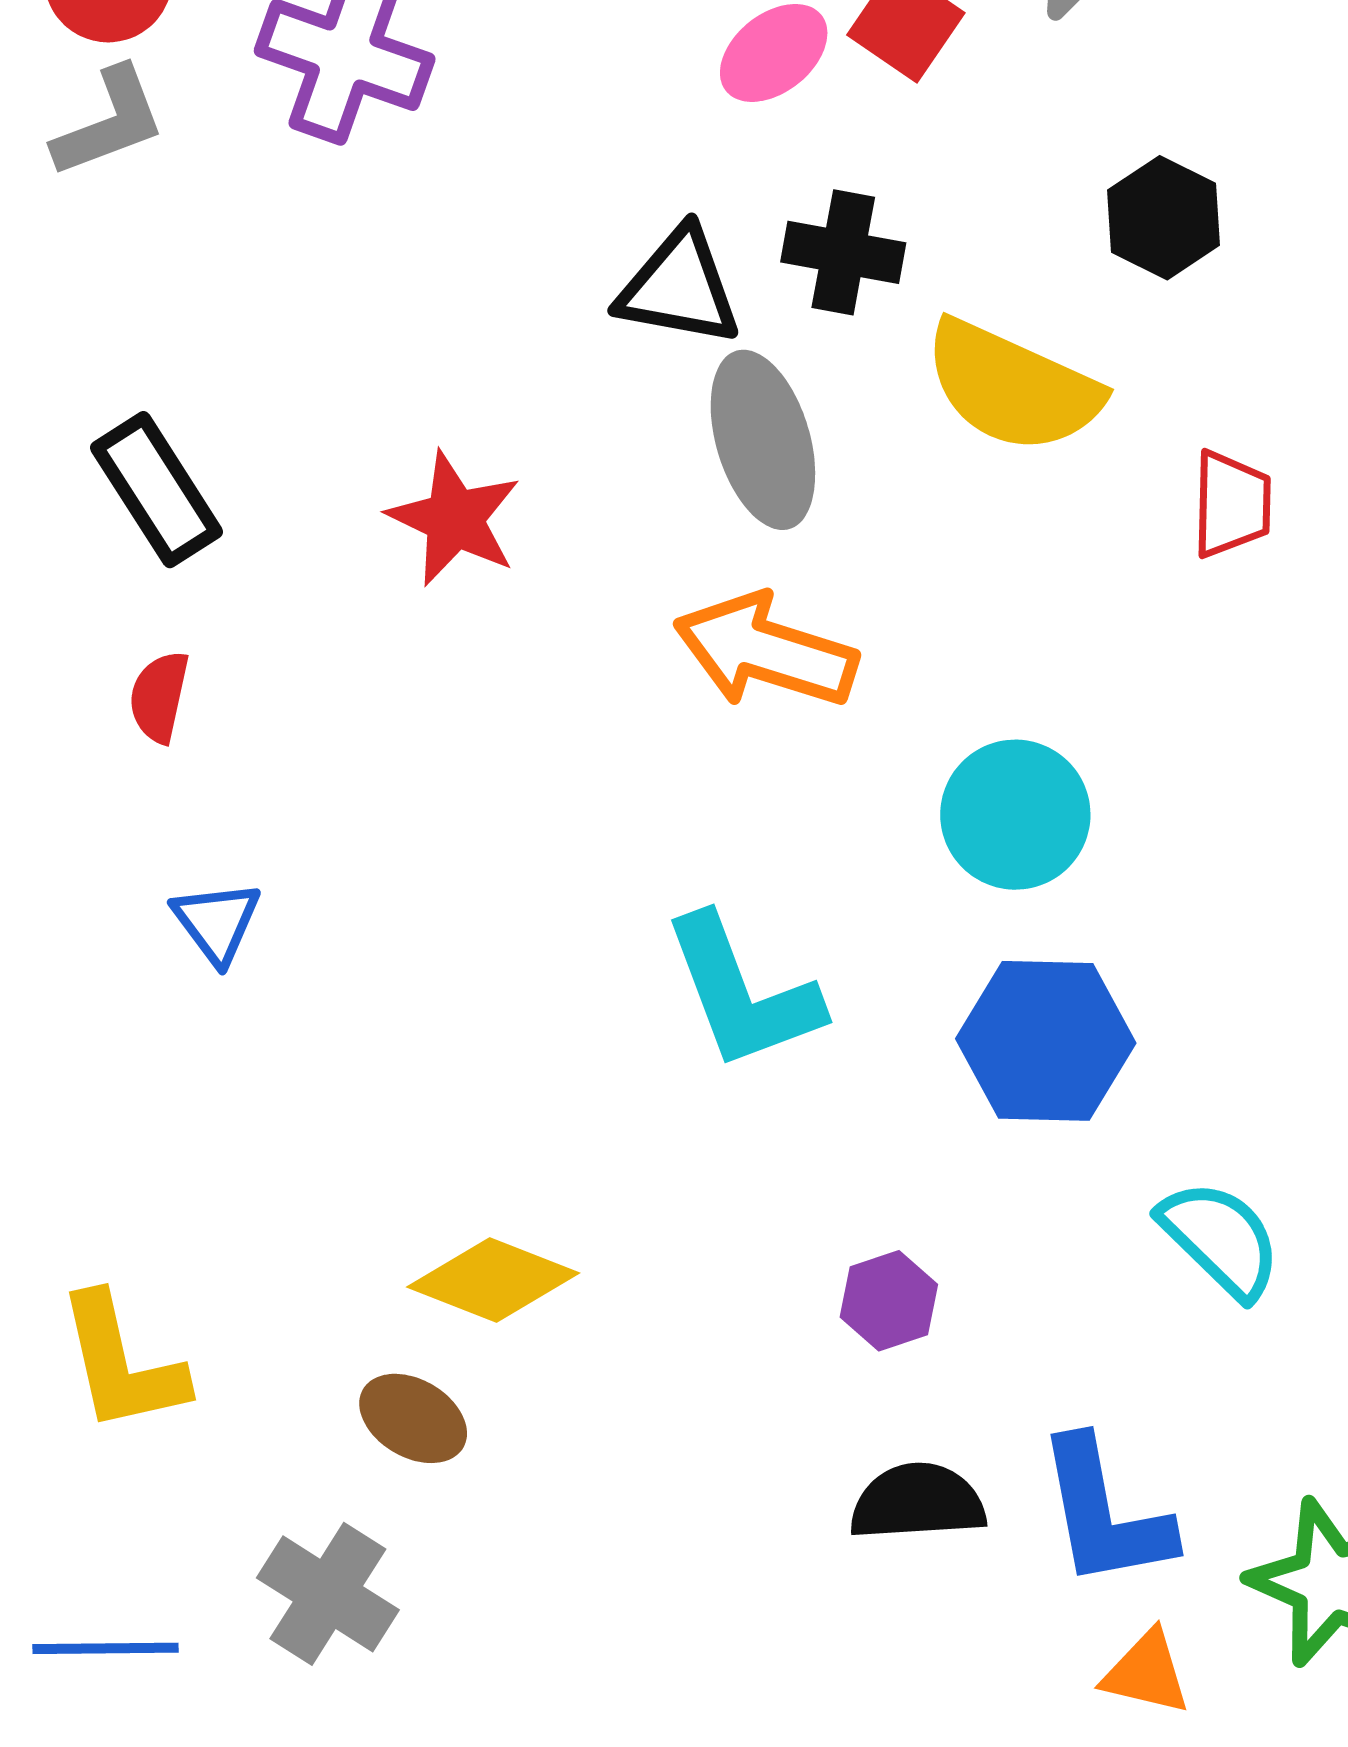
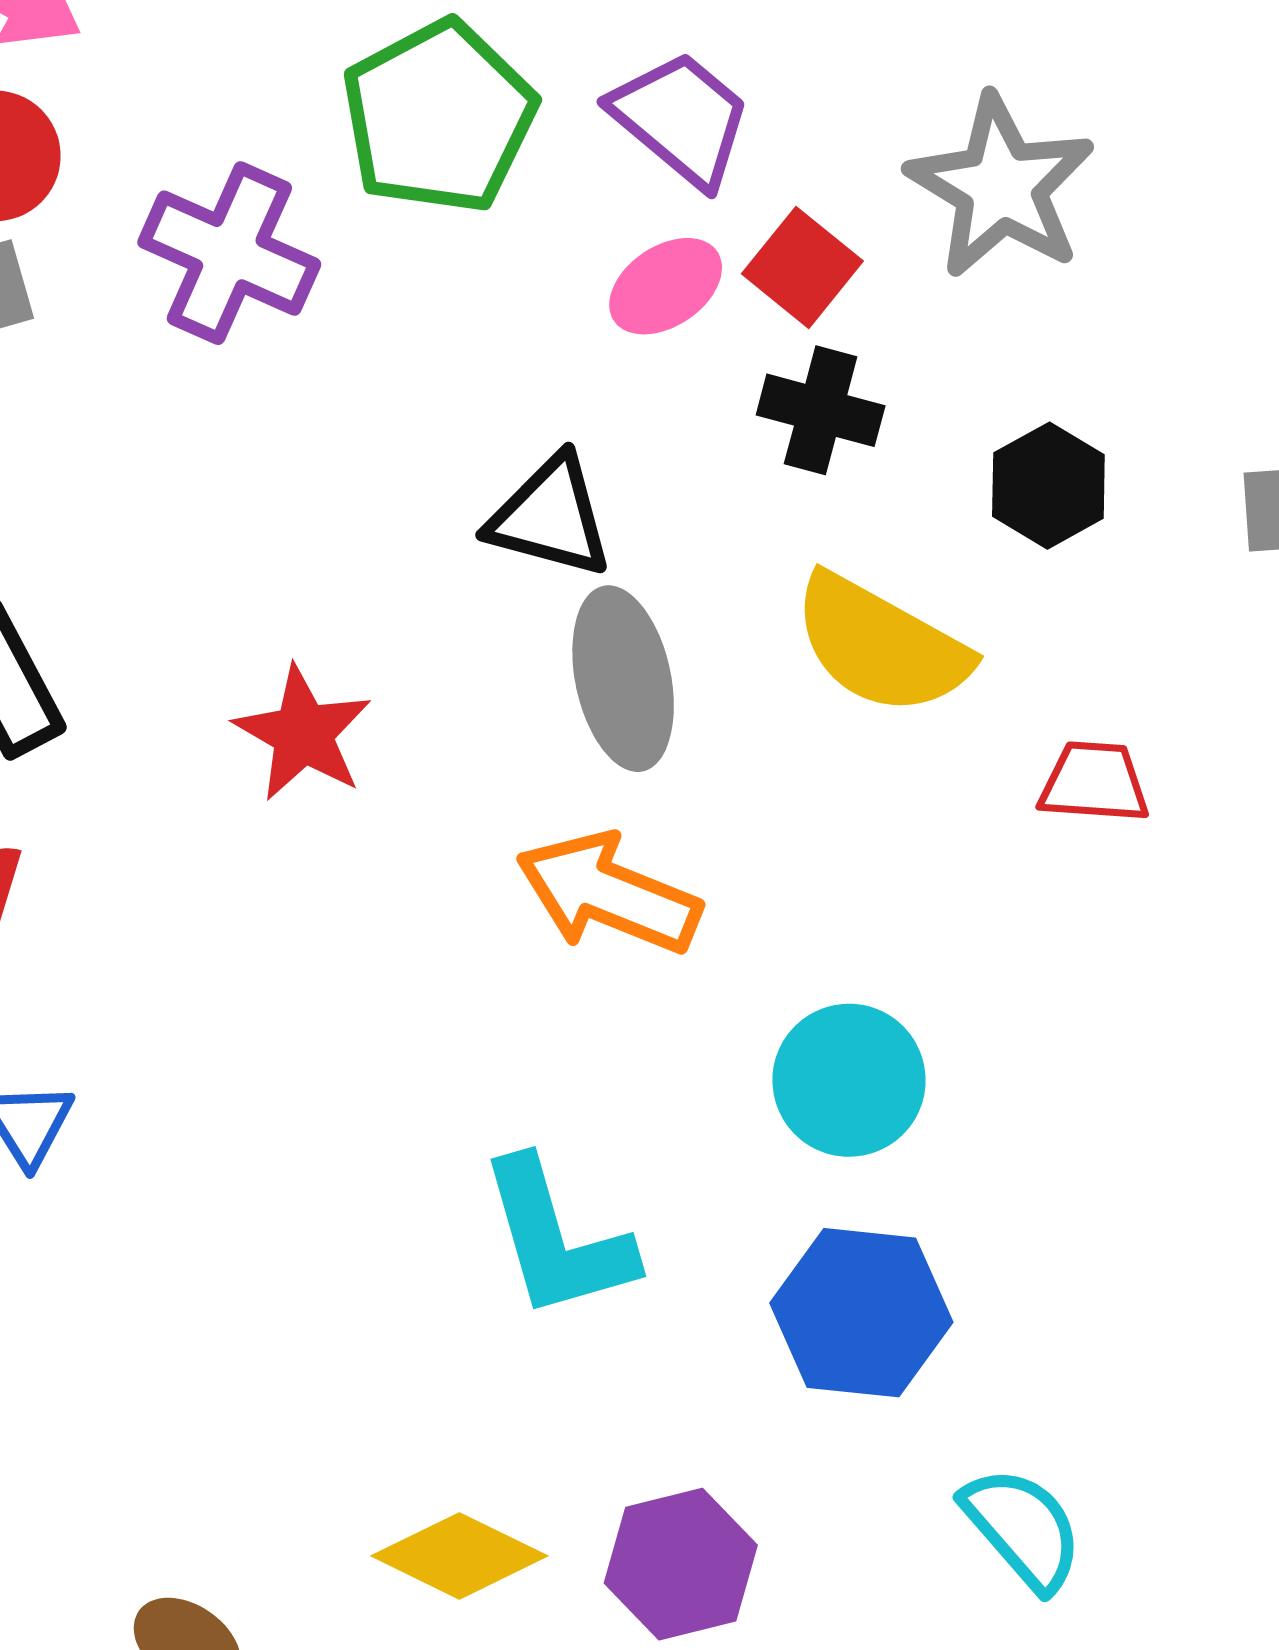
black cross: (843, 252) -> (821, 410), moved
red trapezoid: (1232, 504) -> (1094, 782), turned -92
yellow diamond: (493, 1280) -> (459, 1556), moved
purple hexagon: (889, 1301) -> (681, 1564), size x1.5

